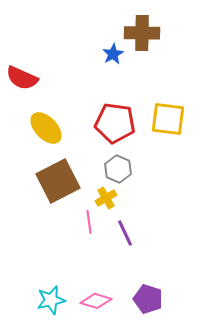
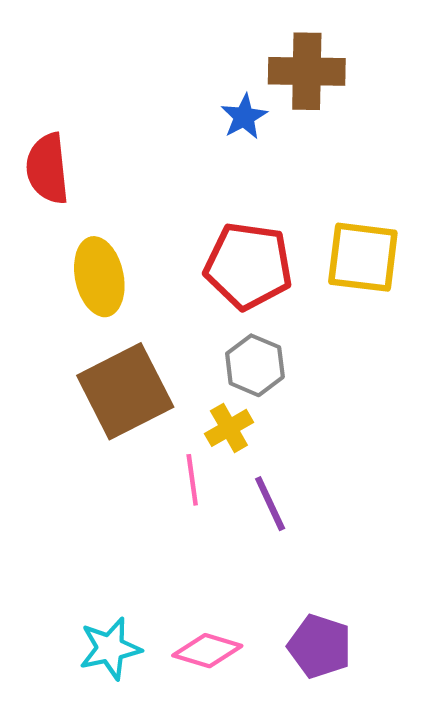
red semicircle: (22, 78) -> (47, 169), turned 60
yellow ellipse: (46, 128) -> (99, 277), turned 32

